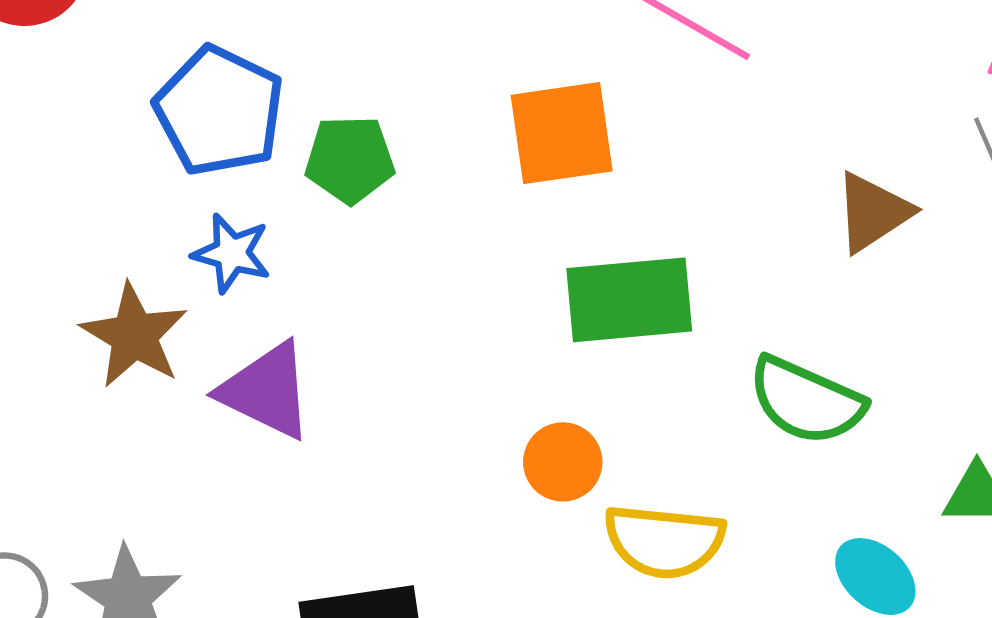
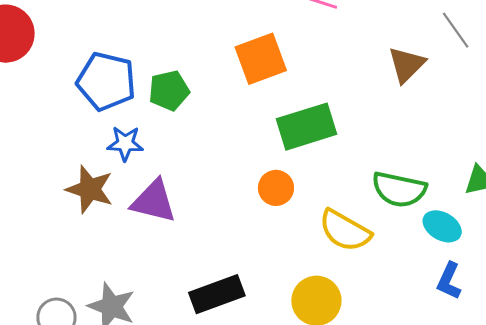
green semicircle: (806, 401) -> (399, 189), moved
orange circle: (563, 462) -> (276, 188), moved
yellow semicircle: (664, 541) -> (345, 231), turned 36

